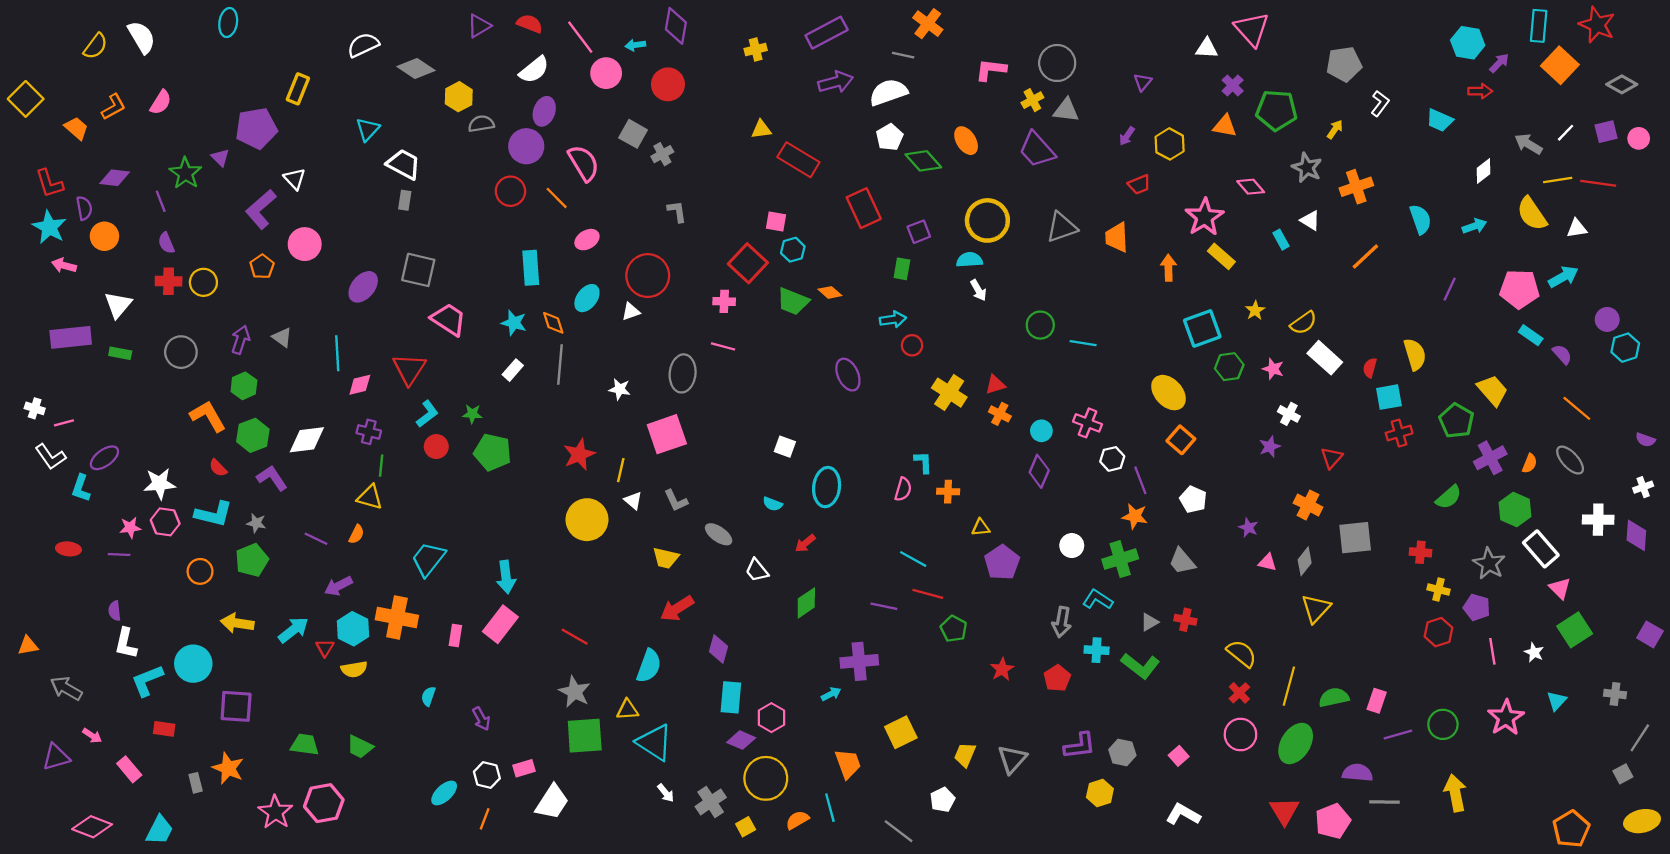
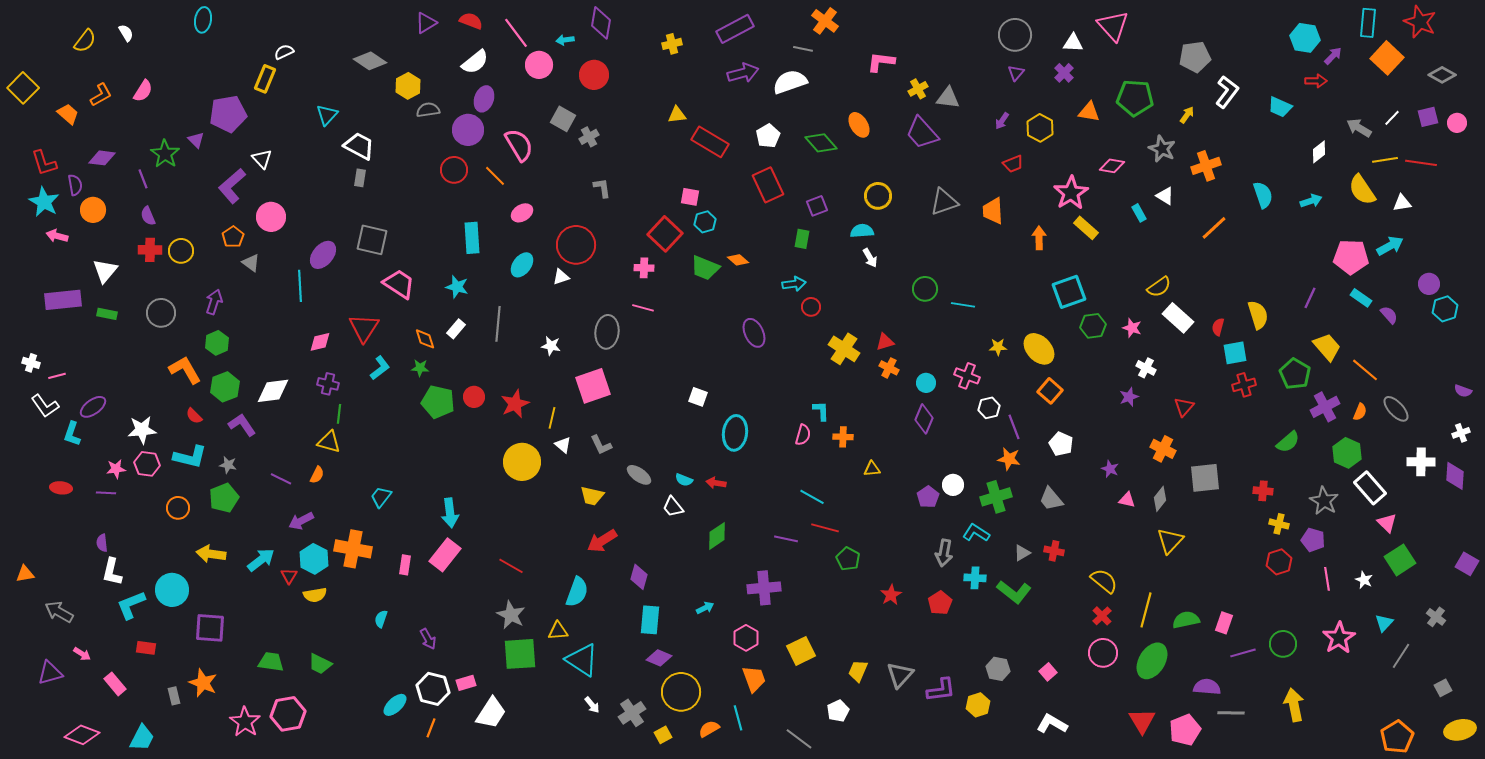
white semicircle: (142, 37) -> (126, 33), size x0.6
white semicircle: (363, 45) -> (284, 52), moved, size x0.7
gray circle: (1057, 63) -> (1015, 35), moved
purple cross: (1233, 85) -> (1064, 73), moved
white L-shape: (1380, 103) -> (1227, 92), size x1.4
white pentagon: (890, 137) -> (768, 136), moved
pink diamond: (1251, 187) -> (1112, 166), turned -40
yellow circle: (987, 220) -> (878, 196), size x0.7
purple line: (1450, 289) -> (1310, 298), moved
yellow star: (1255, 310) -> (998, 347), moved, turned 30
orange diamond: (553, 323) -> (425, 339), moved
gray triangle: (282, 337) -> (251, 263), moved
cyan line: (337, 353) -> (300, 286), moved
orange line: (1577, 408) -> (1365, 370), moved
red circle: (436, 447) -> (474, 397), moved
cyan semicircle: (773, 504) -> (684, 480), moved
red arrow: (805, 543) -> (716, 483), turned 48
cyan trapezoid: (428, 559) -> (381, 497), size x0.7
purple pentagon: (1002, 562) -> (928, 497), moved, size x0.7
cyan arrow: (831, 694) -> (705, 608), moved
gray cross: (1615, 694) -> (1436, 617), turned 30
pink hexagon: (771, 718) -> (746, 638), moved
gray line: (1640, 738) -> (1401, 656), moved
purple L-shape: (1080, 746) -> (941, 690), moved
white hexagon: (487, 775) -> (433, 689), size x1.4

